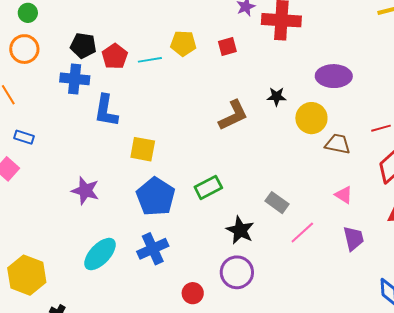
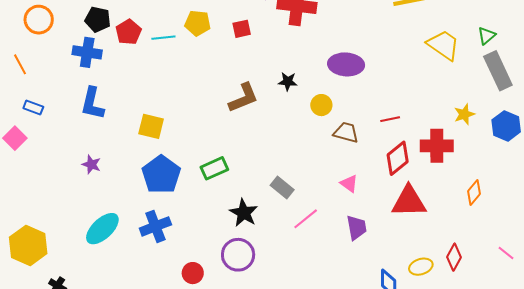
blue L-shape: (106, 111) -> (92, 103), moved
yellow circle: (311, 118) -> (321, 105), size x0.7
purple star: (85, 191) -> (91, 164), size x0.7

